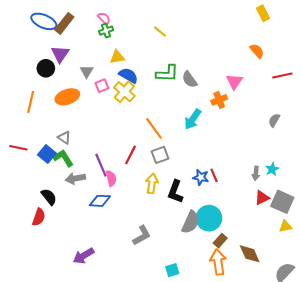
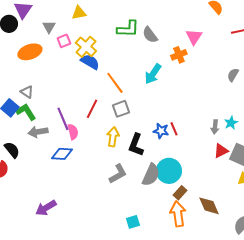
blue semicircle: (128, 75) -> (90, 62), moved
gray L-shape: (142, 235) -> (118, 174), moved

